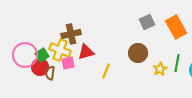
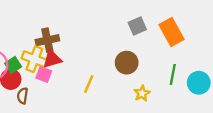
red triangle: (86, 52) -> (52, 59), moved
pink square: (68, 63) -> (44, 74), turned 32
yellow star: (160, 69) -> (142, 93), moved
brown semicircle: (50, 73) -> (23, 96), moved

